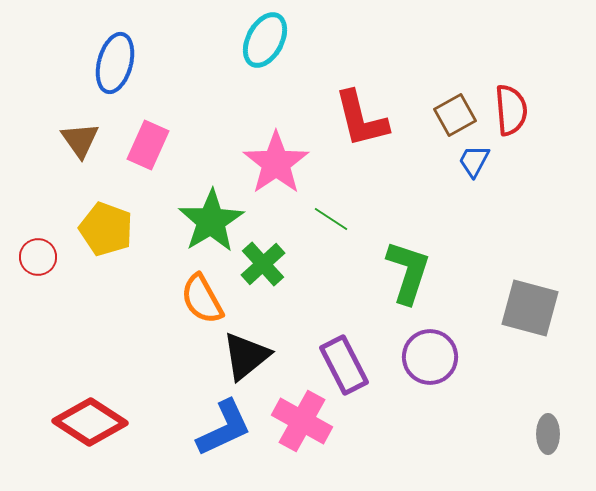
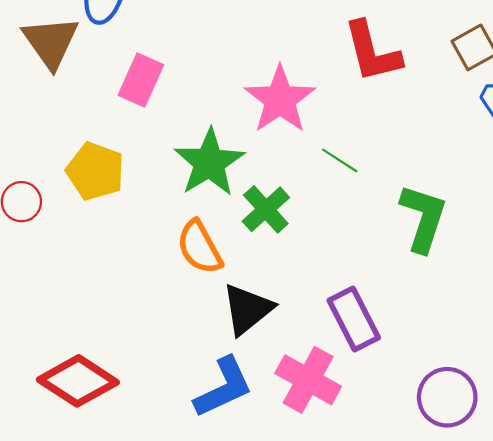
brown triangle: (80, 140) -> (51, 42), moved, size x1.4
purple circle: (430, 357) -> (447, 397), moved

